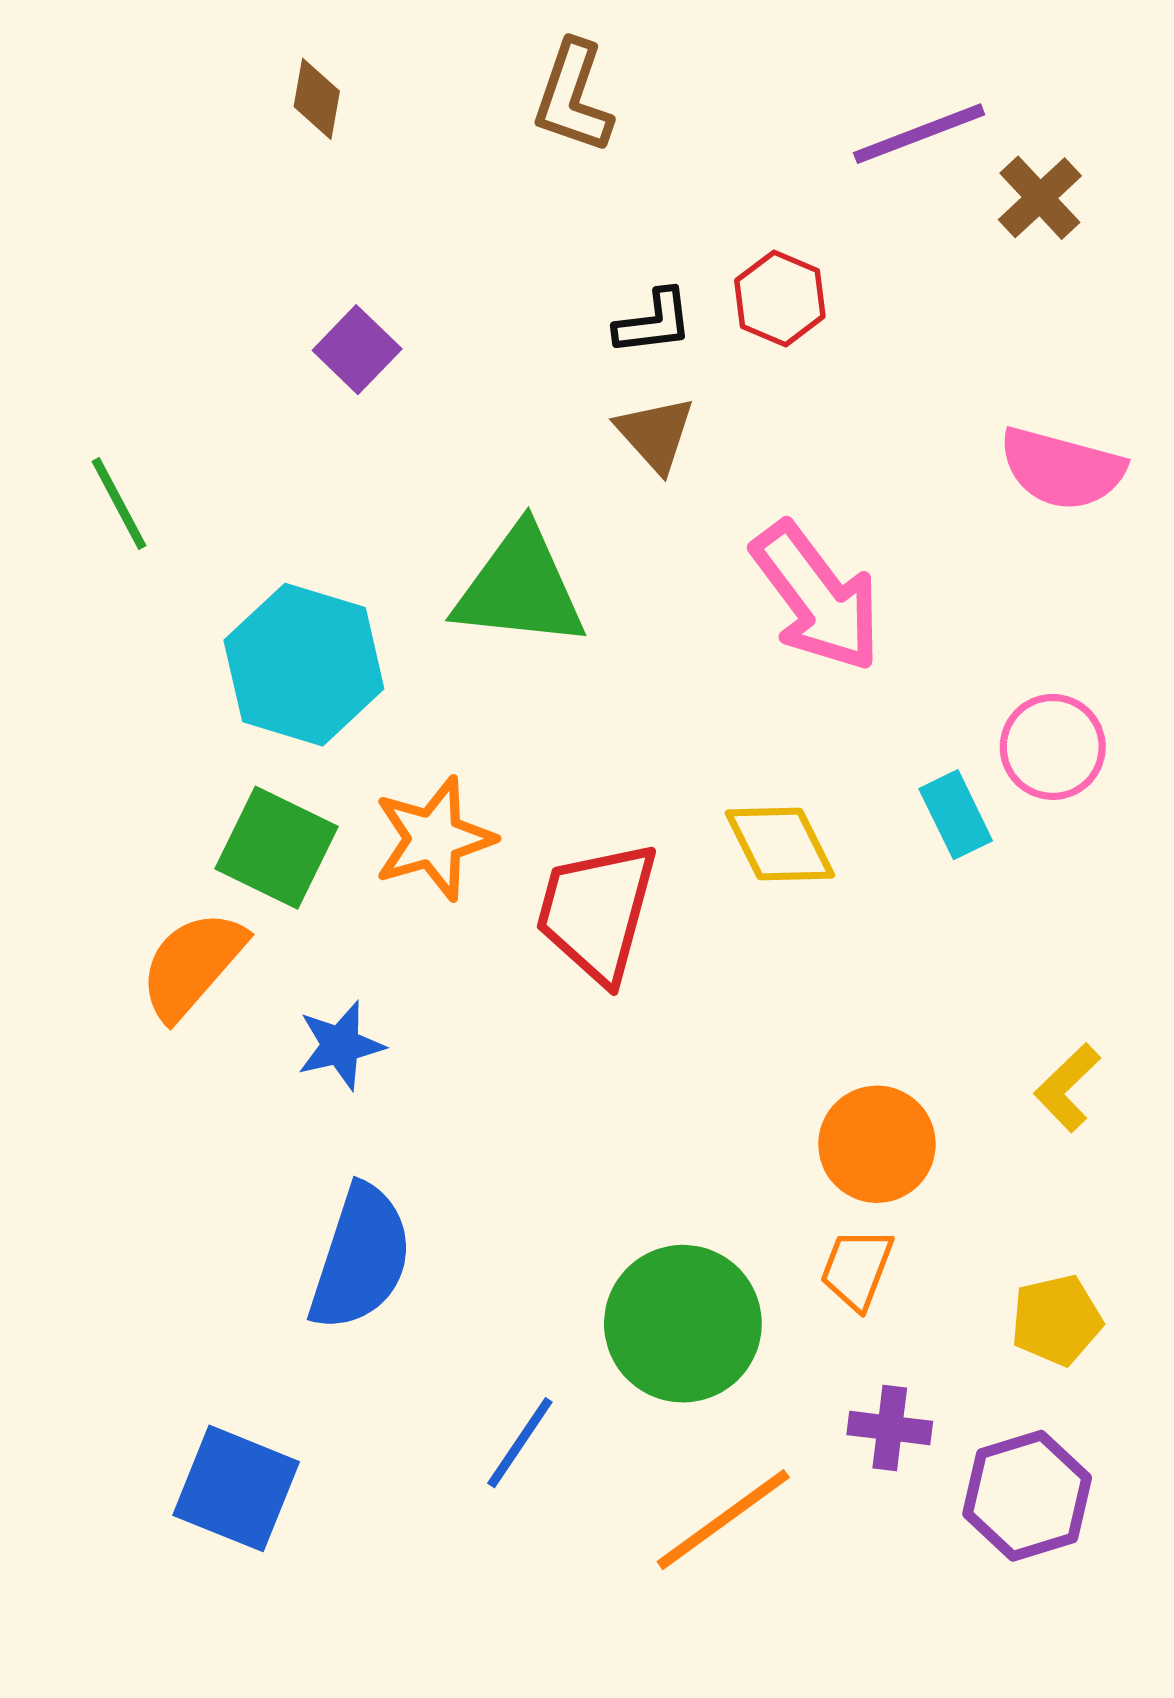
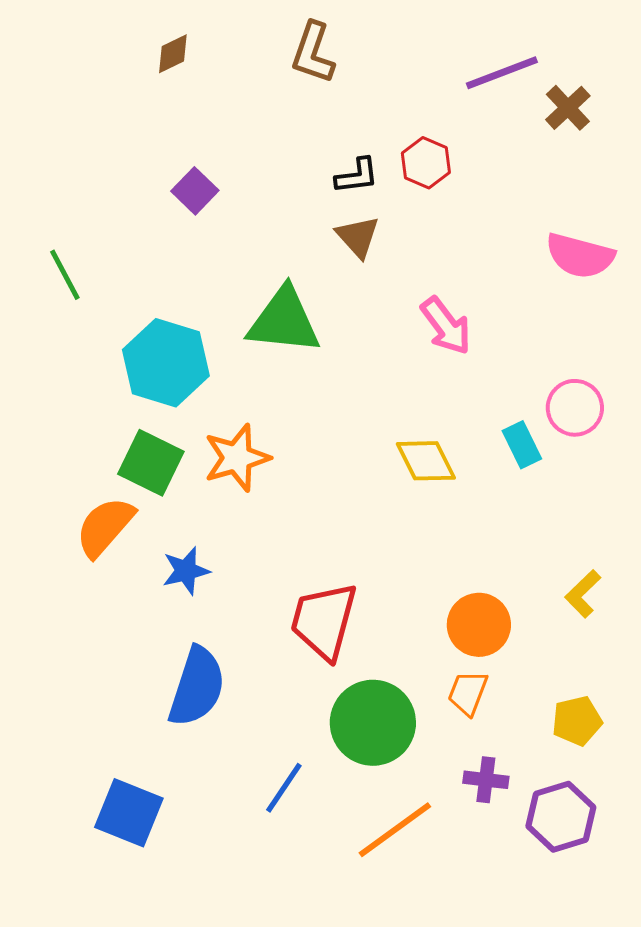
brown diamond: (317, 99) -> (173, 54), turned 54
pink arrow: (817, 597) -> (446, 326), size x0.7
red trapezoid: (597, 912) -> (324, 621), moved

